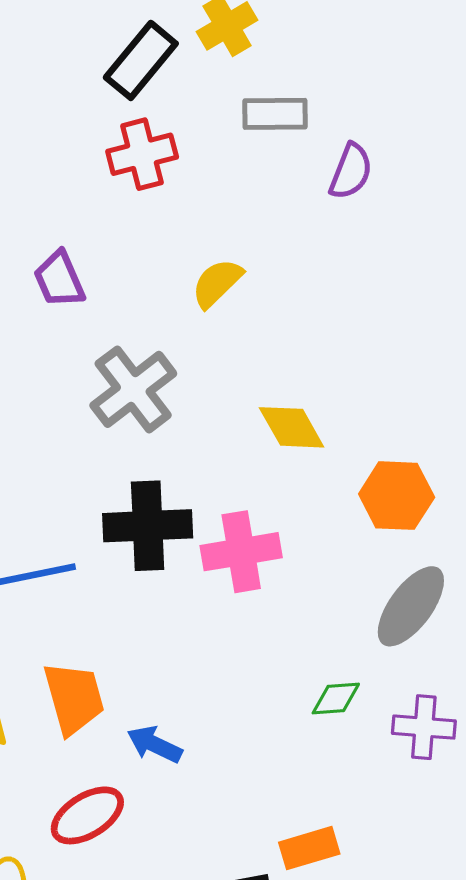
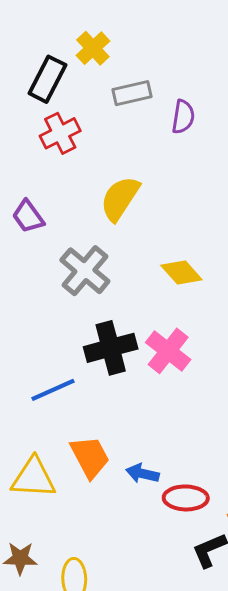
yellow semicircle: (217, 283) -> (120, 198), size x1.4
pink cross: (241, 552) -> (168, 351), turned -30
red ellipse: (87, 815) -> (186, 498), moved, turned 45

